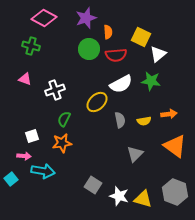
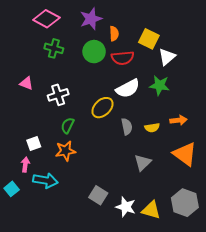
green cross: (31, 46) -> (54, 48), moved
pink arrow: (24, 156) -> (25, 165), turned -88

